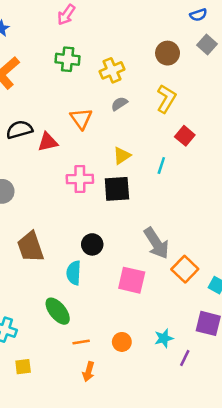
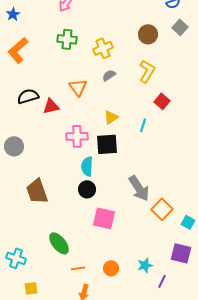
cyan semicircle: (74, 273) -> (87, 166), moved
pink square: (132, 280) -> (104, 218), moved

